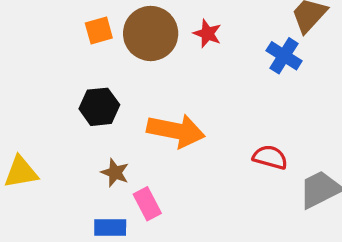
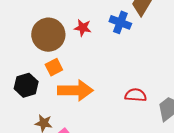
orange square: (99, 31) -> (54, 67), moved
blue cross: (284, 56) -> (120, 22), moved

